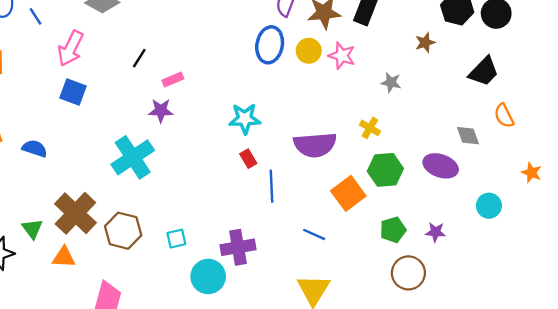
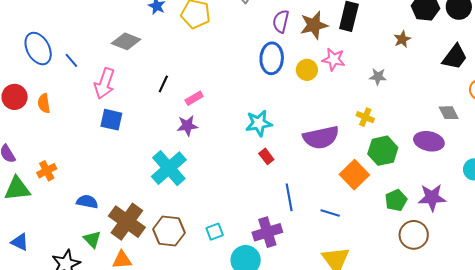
yellow circle: (309, 51) -> (307, 70), moved
blue semicircle: (35, 148) -> (87, 202), moved
blue line: (271, 186) -> (289, 197), moved
purple star: (435, 232) -> (432, 197), size x1.6

